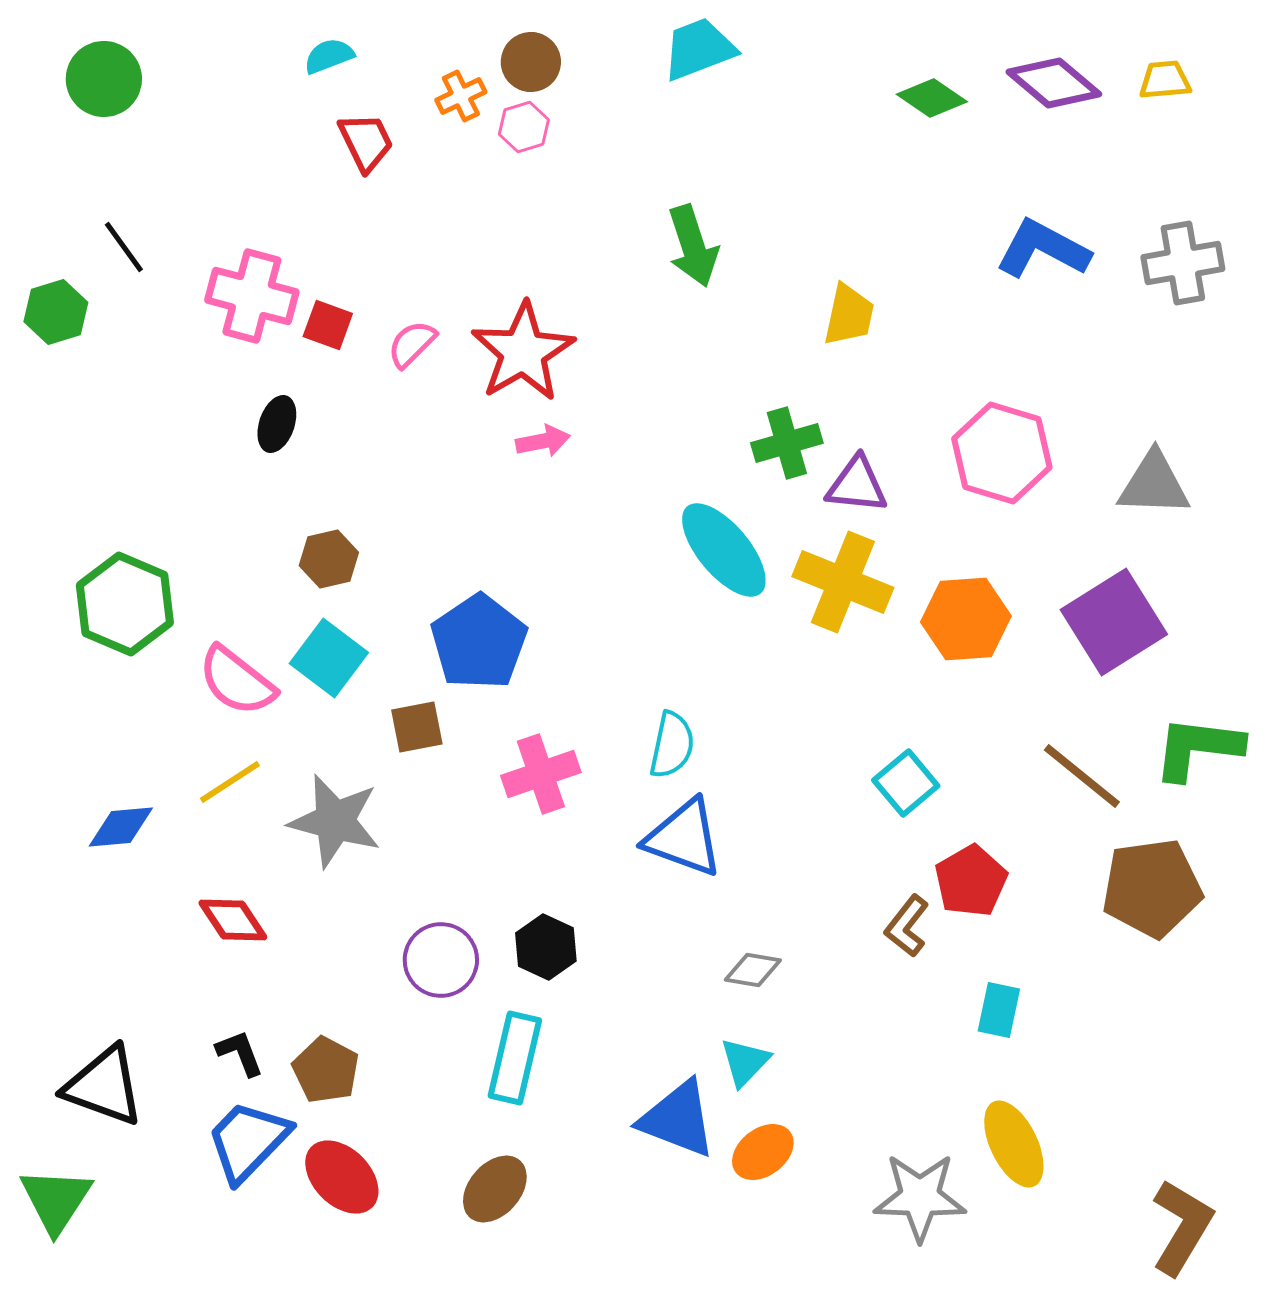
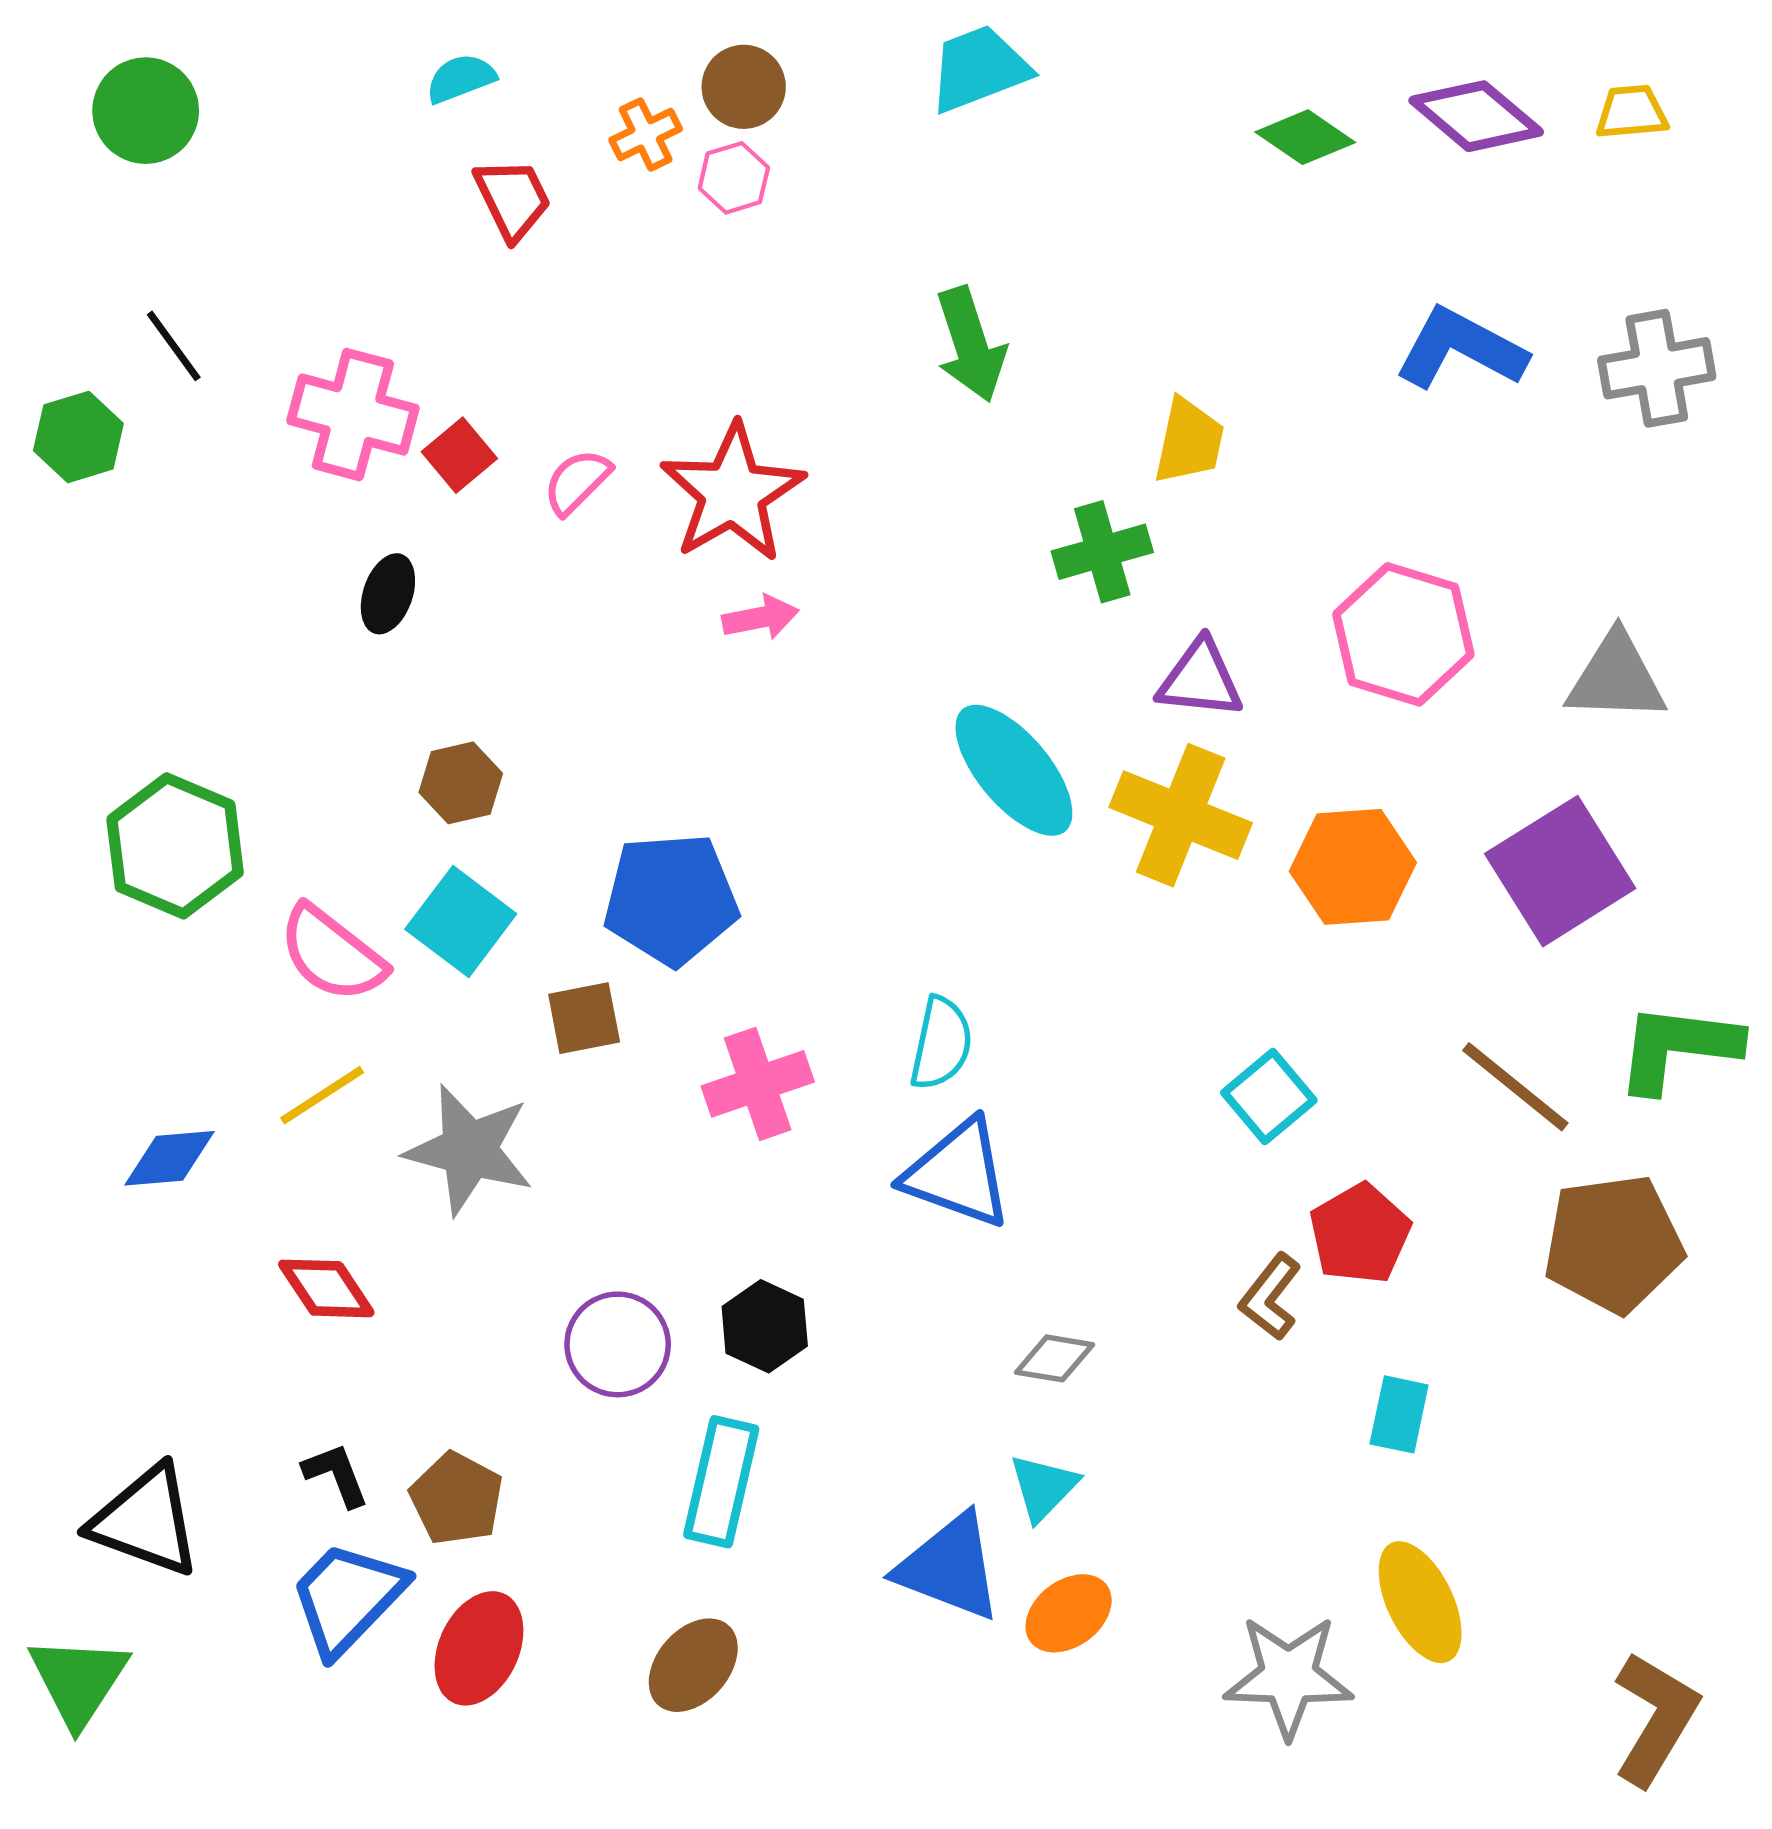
red square: (328, 325) -> (459, 455), turned 30
green cross: (787, 443) -> (1102, 552), moved
blue pentagon: (479, 642) -> (671, 899), turned 30
red ellipse: (342, 1177) -> (479, 1648), turned 70

